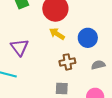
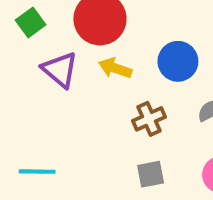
purple triangle: (20, 47) -> (60, 70), moved

